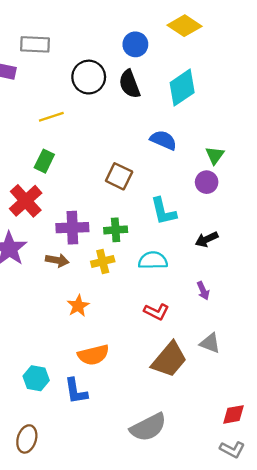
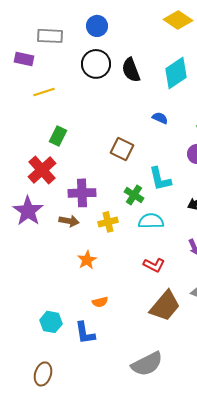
blue circle: (135, 44) -> (97, 26), moved
yellow line: (51, 117) -> (44, 92), moved
blue semicircle: (163, 140) -> (160, 118), size x0.7
green cross: (116, 230) -> (134, 195), moved, turned 36
orange semicircle: (93, 355) -> (100, 302), size x0.6

